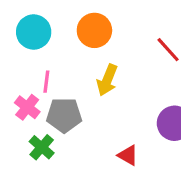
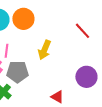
orange circle: (94, 30) -> (23, 19), moved

